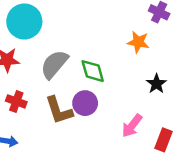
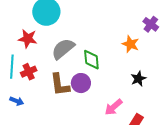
red cross: (16, 101) -> (29, 72), turned 35

